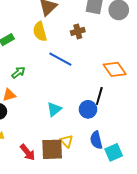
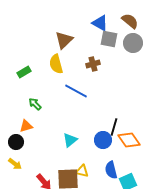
orange diamond: (115, 69) -> (129, 140), moved
green arrow: (18, 72) -> (35, 104), turned -96
yellow triangle: (66, 141) -> (82, 171), turned -32

